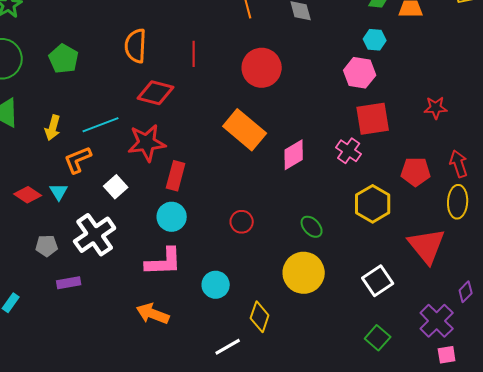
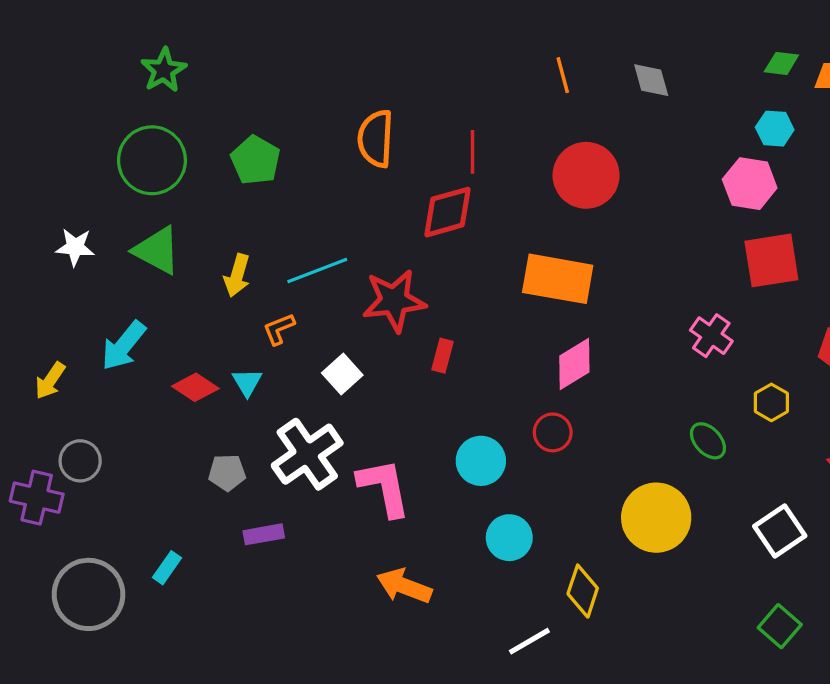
red diamond: (156, 93) -> (447, 212), moved, turned -30
orange rectangle: (245, 130) -> (558, 279), turned -30
pink cross: (349, 151) -> (711, 336), moved
pink diamond: (294, 155) -> (574, 364), moved
orange L-shape: (78, 160) -> (279, 329), size x0.7
red rectangle: (176, 176) -> (442, 356), size x0.7
yellow hexagon: (373, 204) -> (771, 402), size x0.6
cyan circle: (172, 217) -> (481, 461), moved
green ellipse: (312, 227) -> (708, 441), moved
pink L-shape: (164, 262) -> (384, 488), moved, turned -99

